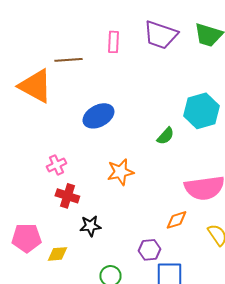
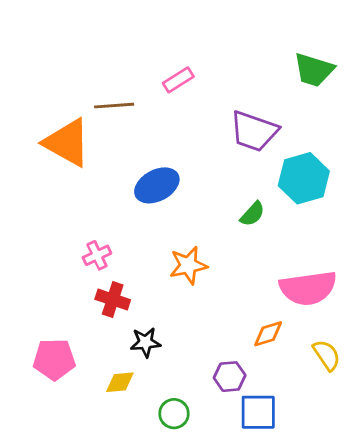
purple trapezoid: (160, 35) -> (254, 131), moved
pink rectangle: (113, 42) -> (178, 80), turned 55
yellow diamond: (57, 254) -> (120, 382), moved

